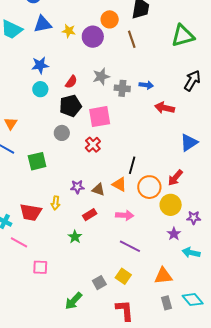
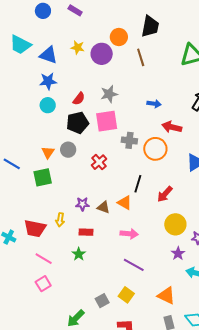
blue triangle: (43, 24) -> (48, 55), moved, turned 30
gray cross: (122, 88) -> (129, 140), moved
pink square: (100, 117) -> (107, 121), moved
orange triangle: (11, 123) -> (48, 152), moved
red arrow: (175, 178) -> (165, 194), moved
orange circle: (149, 187) -> (155, 149), moved
red rectangle: (90, 215) -> (86, 232), moved, turned 32
pink line: (19, 242) -> (44, 259), moved
pink square: (40, 267) -> (43, 284), turned -35
orange triangle: (163, 276) -> (166, 295), turned 30

